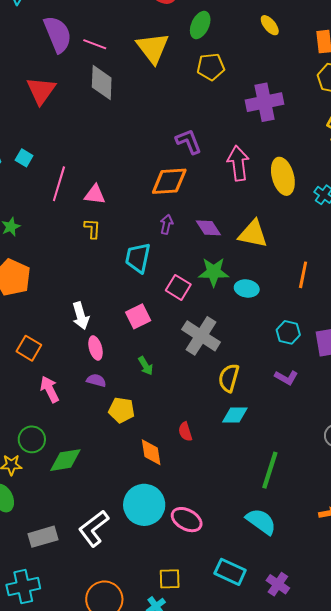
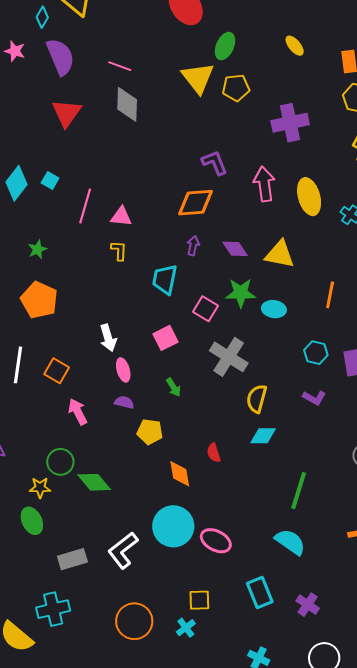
purple semicircle: (58, 34) -> (60, 57), moved
yellow triangle: (153, 48) -> (198, 78), moved
green diamond: (65, 460) -> (94, 482), turned 60
cyan rectangle: (230, 572) -> (260, 593), turned 44

